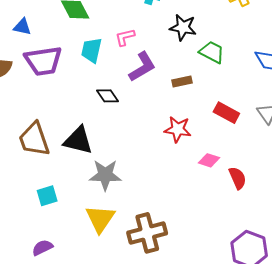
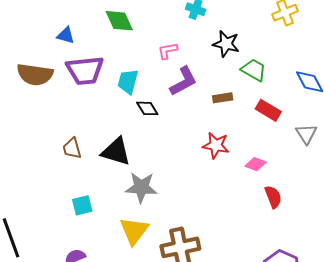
cyan trapezoid: (92, 50) -> (128, 82), moved
red rectangle: (226, 113) -> (268, 110), moved
brown trapezoid: (34, 139) -> (72, 148), size x0.6
pink diamond: (209, 160) -> (256, 164), moved

